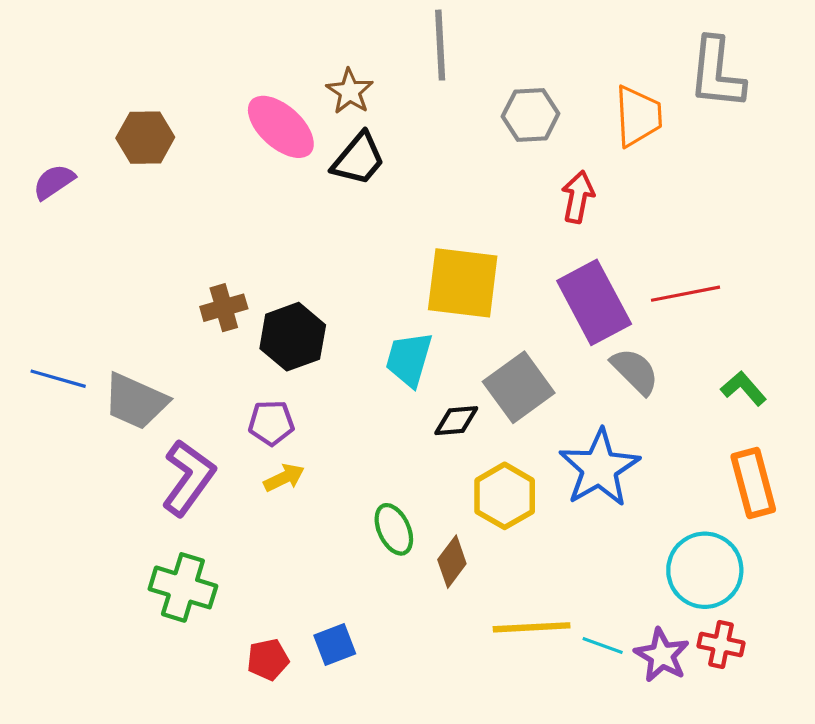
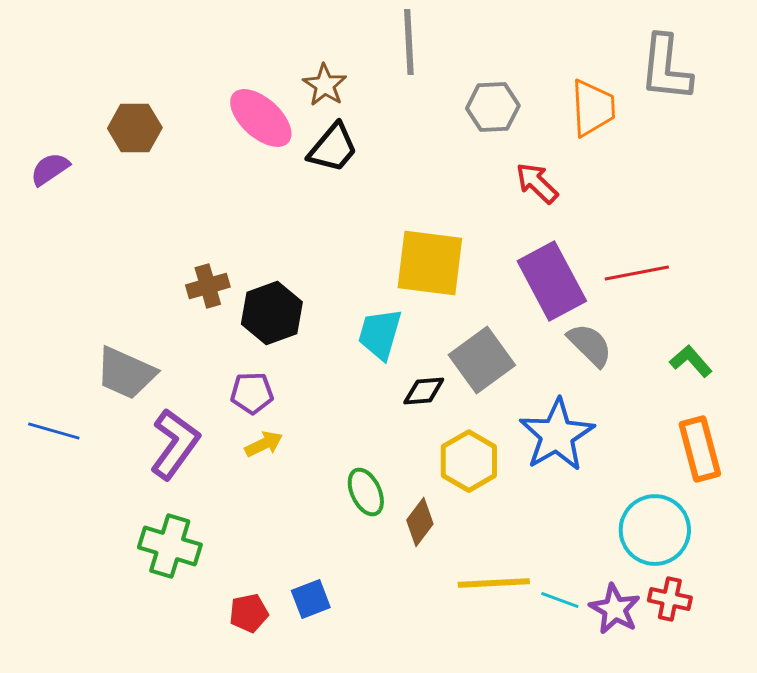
red arrow: (578, 197) -> (537, 183), turned -57
blue line: (58, 379) -> (54, 431), moved

